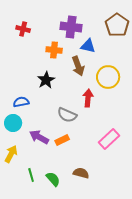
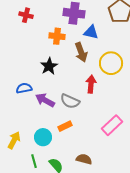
cyan circle: (13, 123) -> (43, 137), moved
purple arrow: (39, 137) -> (45, 100), moved

